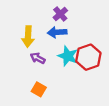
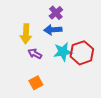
cyan star: (68, 56) -> (63, 52), turned -30
orange square: (39, 89) -> (36, 83), turned 32

